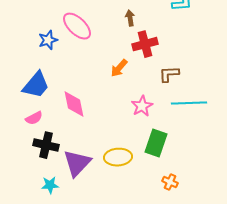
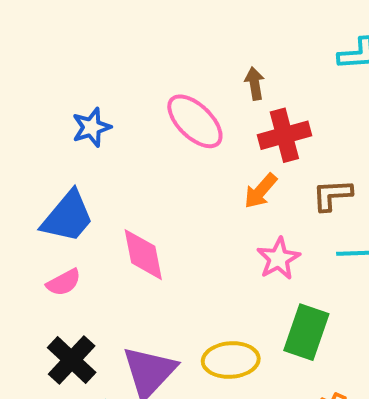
pink ellipse: (77, 26) -> (195, 121), moved
orange arrow: (119, 68) -> (261, 191), moved
black cross: (46, 145) -> (72, 360), moved, turned 30

